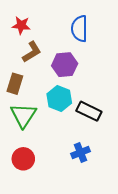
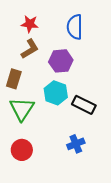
red star: (21, 25) -> (30, 24), moved

